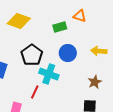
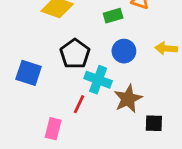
brown star: (95, 82) -> (128, 99), moved, size x1.5

